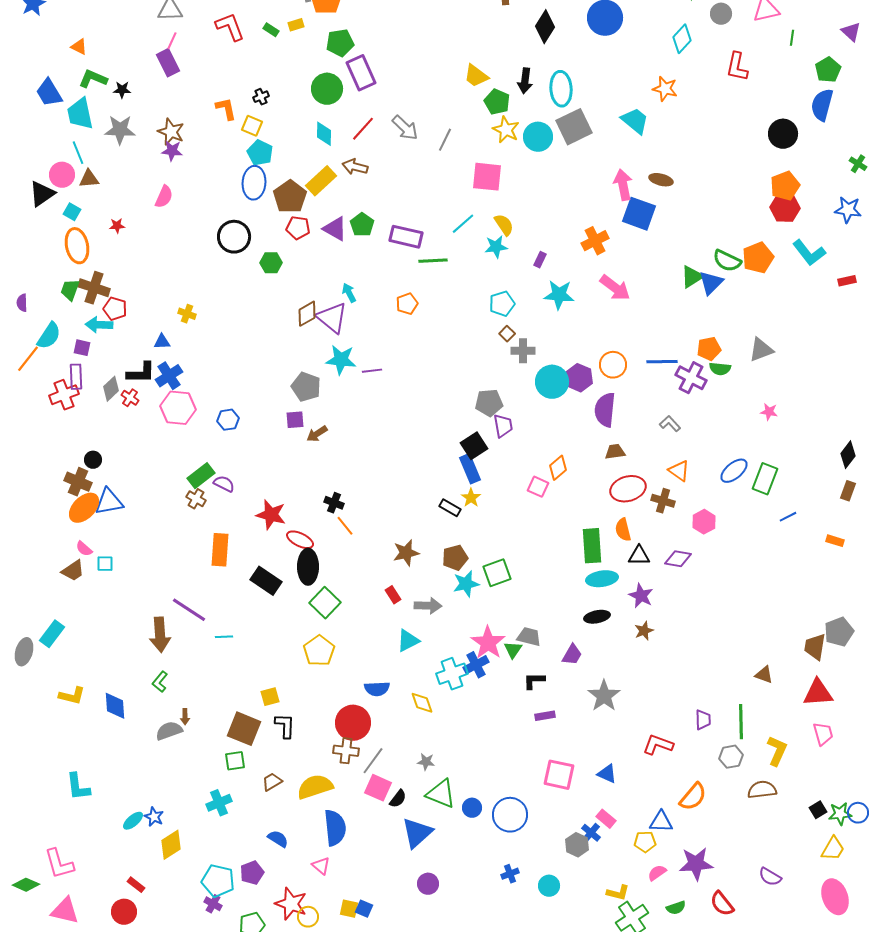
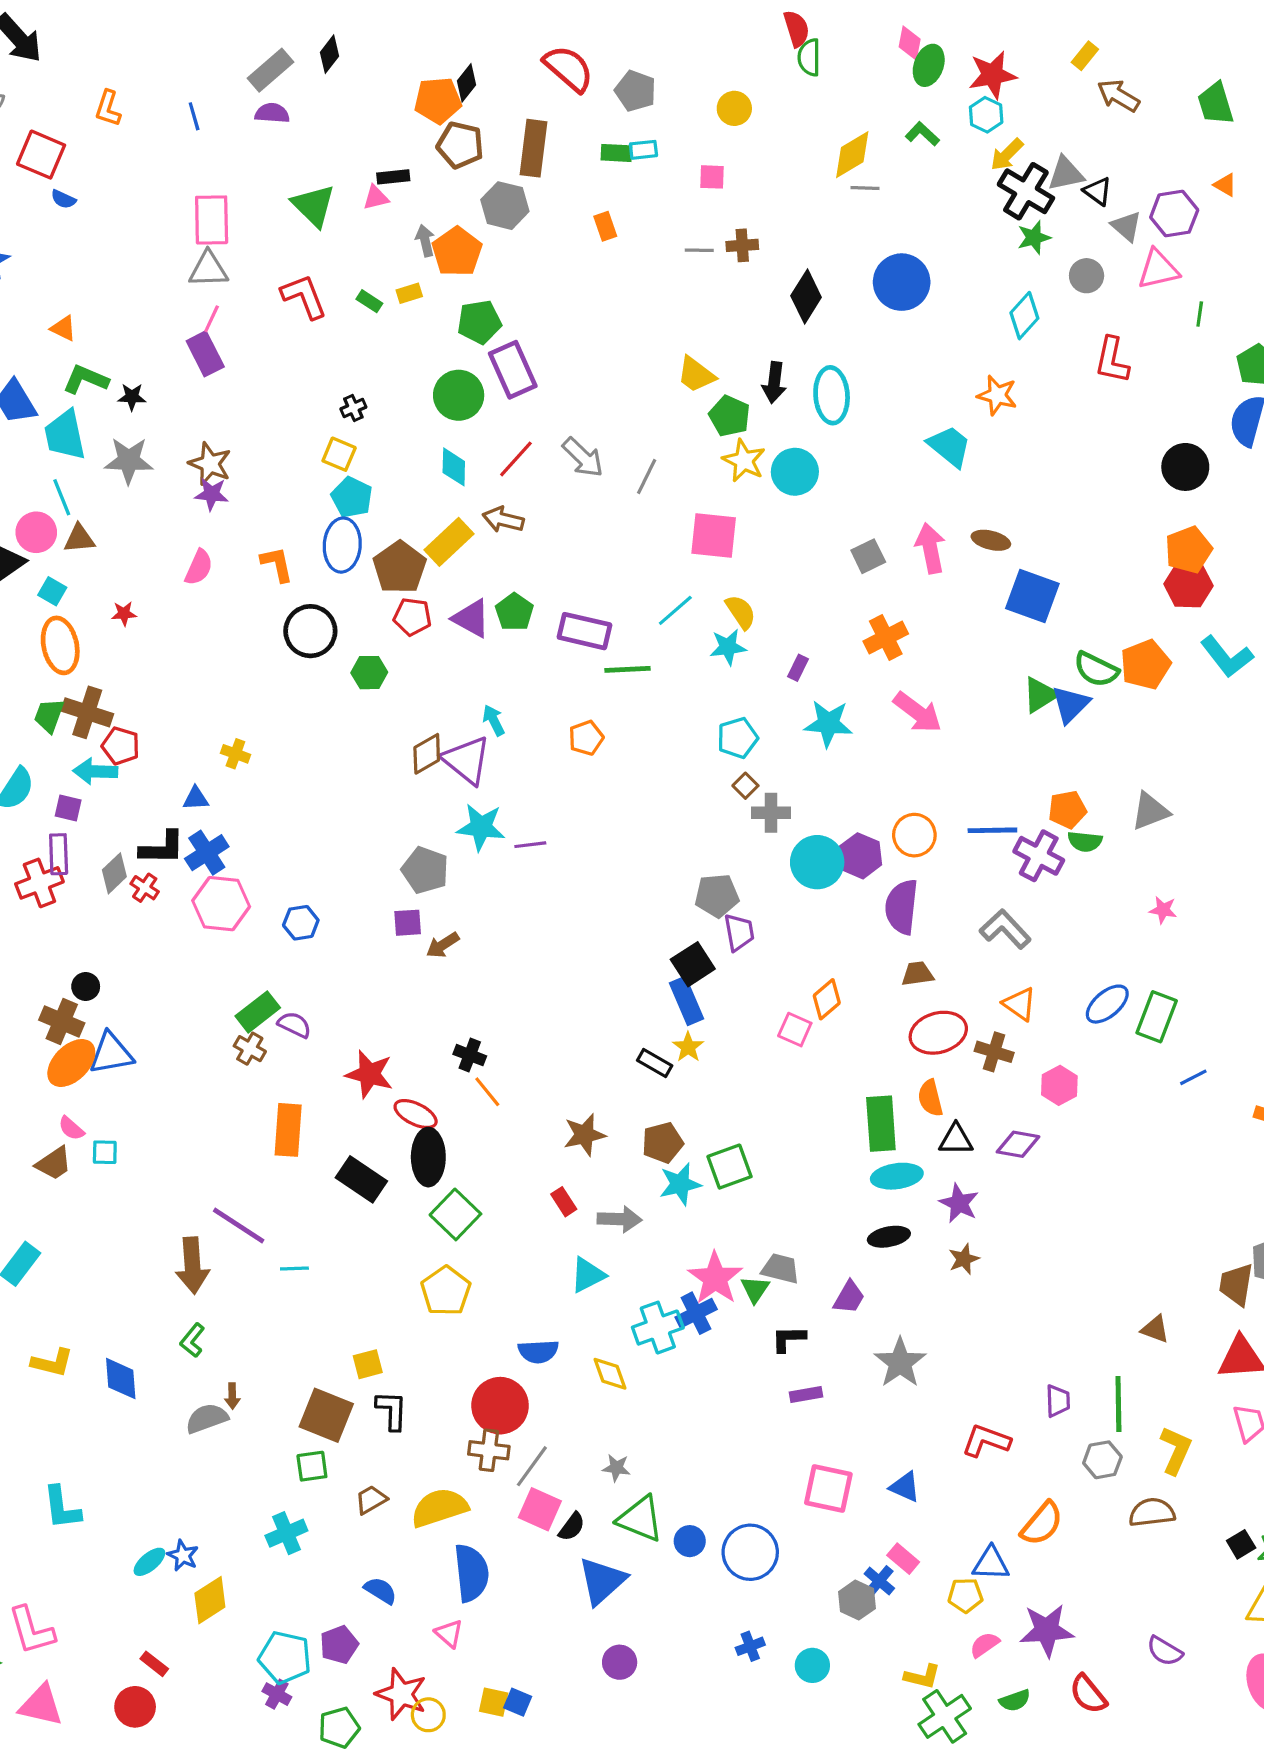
orange L-shape: (226, 109) -> (277, 564), moved
gray square: (574, 127) -> (868, 556), moved, size x0.6
blue square: (639, 214) -> (1032, 596), moved
gray L-shape: (670, 424) -> (1005, 929), size x1.5

